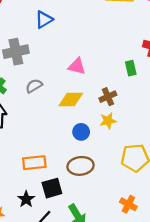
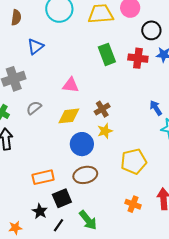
green rectangle: (131, 68) -> (107, 54), moved, size x1.5
blue circle: (81, 132) -> (82, 144), size x1.5

